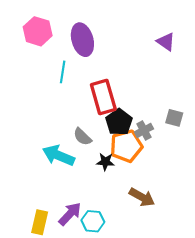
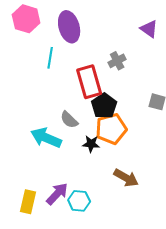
gray cross: (144, 130) -> (117, 61), moved

